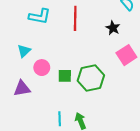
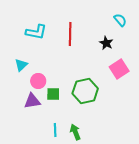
green square: (65, 76) -> (53, 94), moved
purple triangle: (22, 88) -> (32, 101), moved

